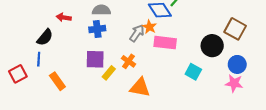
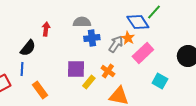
red arrow: (64, 17) -> (46, 29), turned 88
blue cross: (97, 29) -> (92, 38), moved
pink rectangle: (165, 43) -> (143, 53), turned -50
cyan square: (193, 72) -> (160, 81), moved

